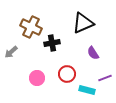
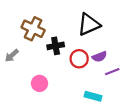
purple semicircle: (93, 53) -> (99, 57), turned -80
red circle: (67, 74) -> (79, 59), moved
purple line: (105, 78) -> (112, 72), moved

